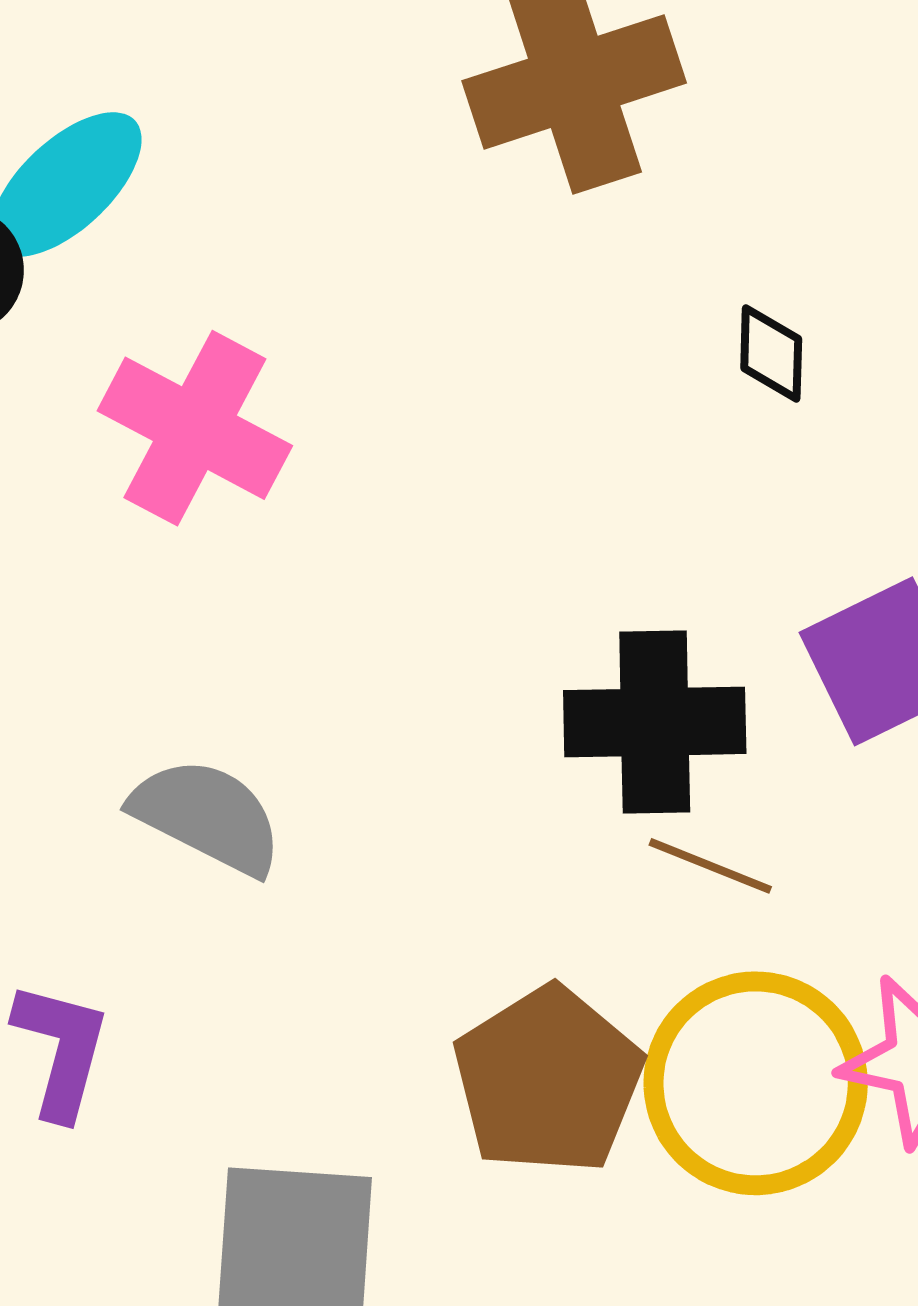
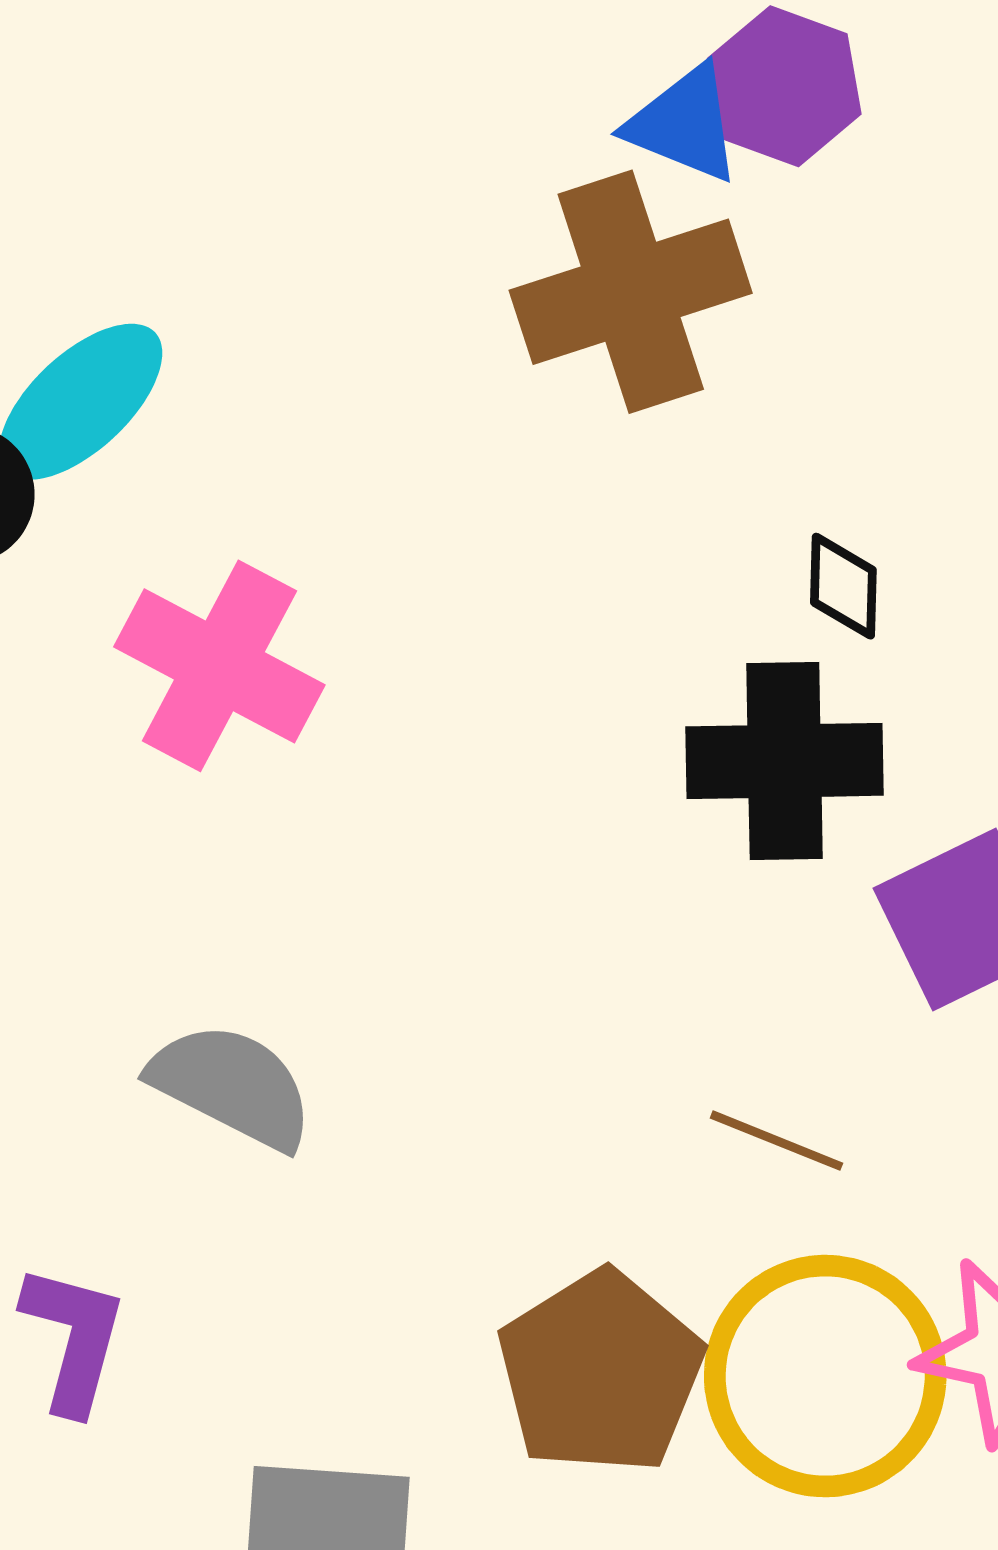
black cross: (655, 722) -> (784, 761), moved

